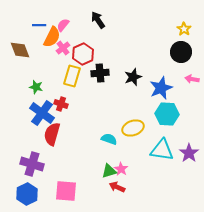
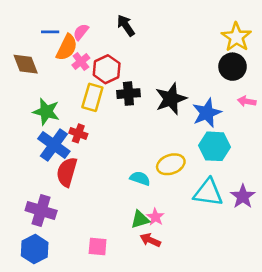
yellow star: (184, 29) -> (236, 37), size x1.6
black star: (133, 77) -> (171, 99), size x1.4
green star: (36, 87) -> (46, 112), size x1.5
pink square: (66, 191) -> (98, 247), moved, size x0.7

